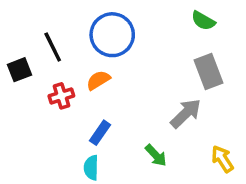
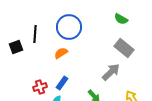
black line: (53, 47) -> (35, 34), turned 30
gray rectangle: (208, 71) -> (124, 48), turned -30
red cross: (61, 96) -> (40, 87), moved

